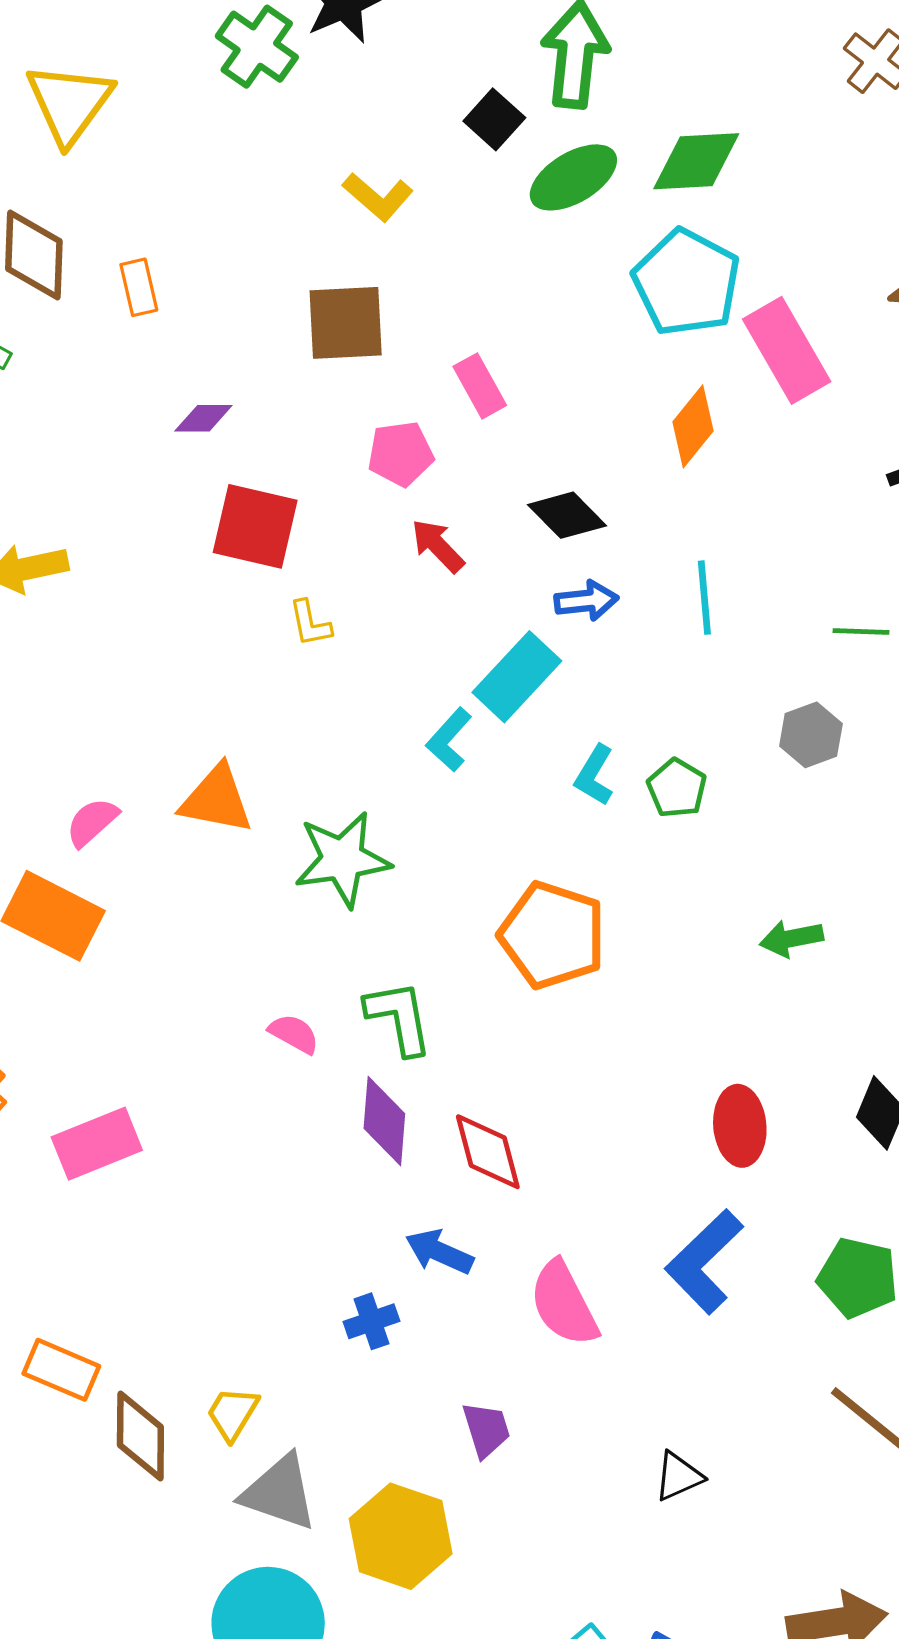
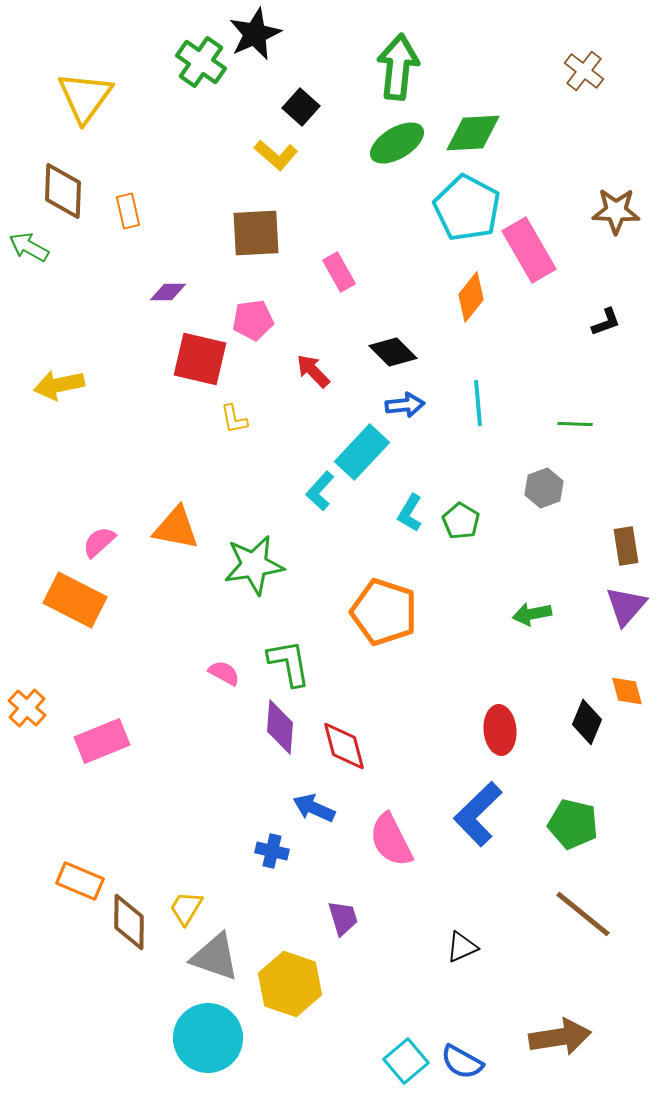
black square: (494, 119) -> (301, 107), moved
pink pentagon: (401, 454) -> (253, 320), moved
blue cross: (371, 1321) -> (272, 851), turned 32

